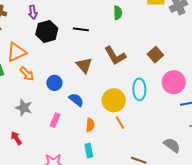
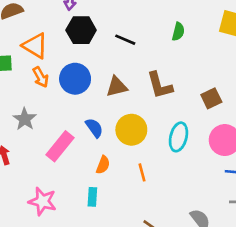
orange triangle: (16, 52) -> (35, 46), turned 40
brown triangle: (84, 65) -> (117, 87), turned 42
blue circle: (54, 83) -> (75, 79), moved, size x1.5
yellow circle: (114, 100) -> (131, 130), moved
pink rectangle: (55, 120) -> (60, 146), size x1.6

